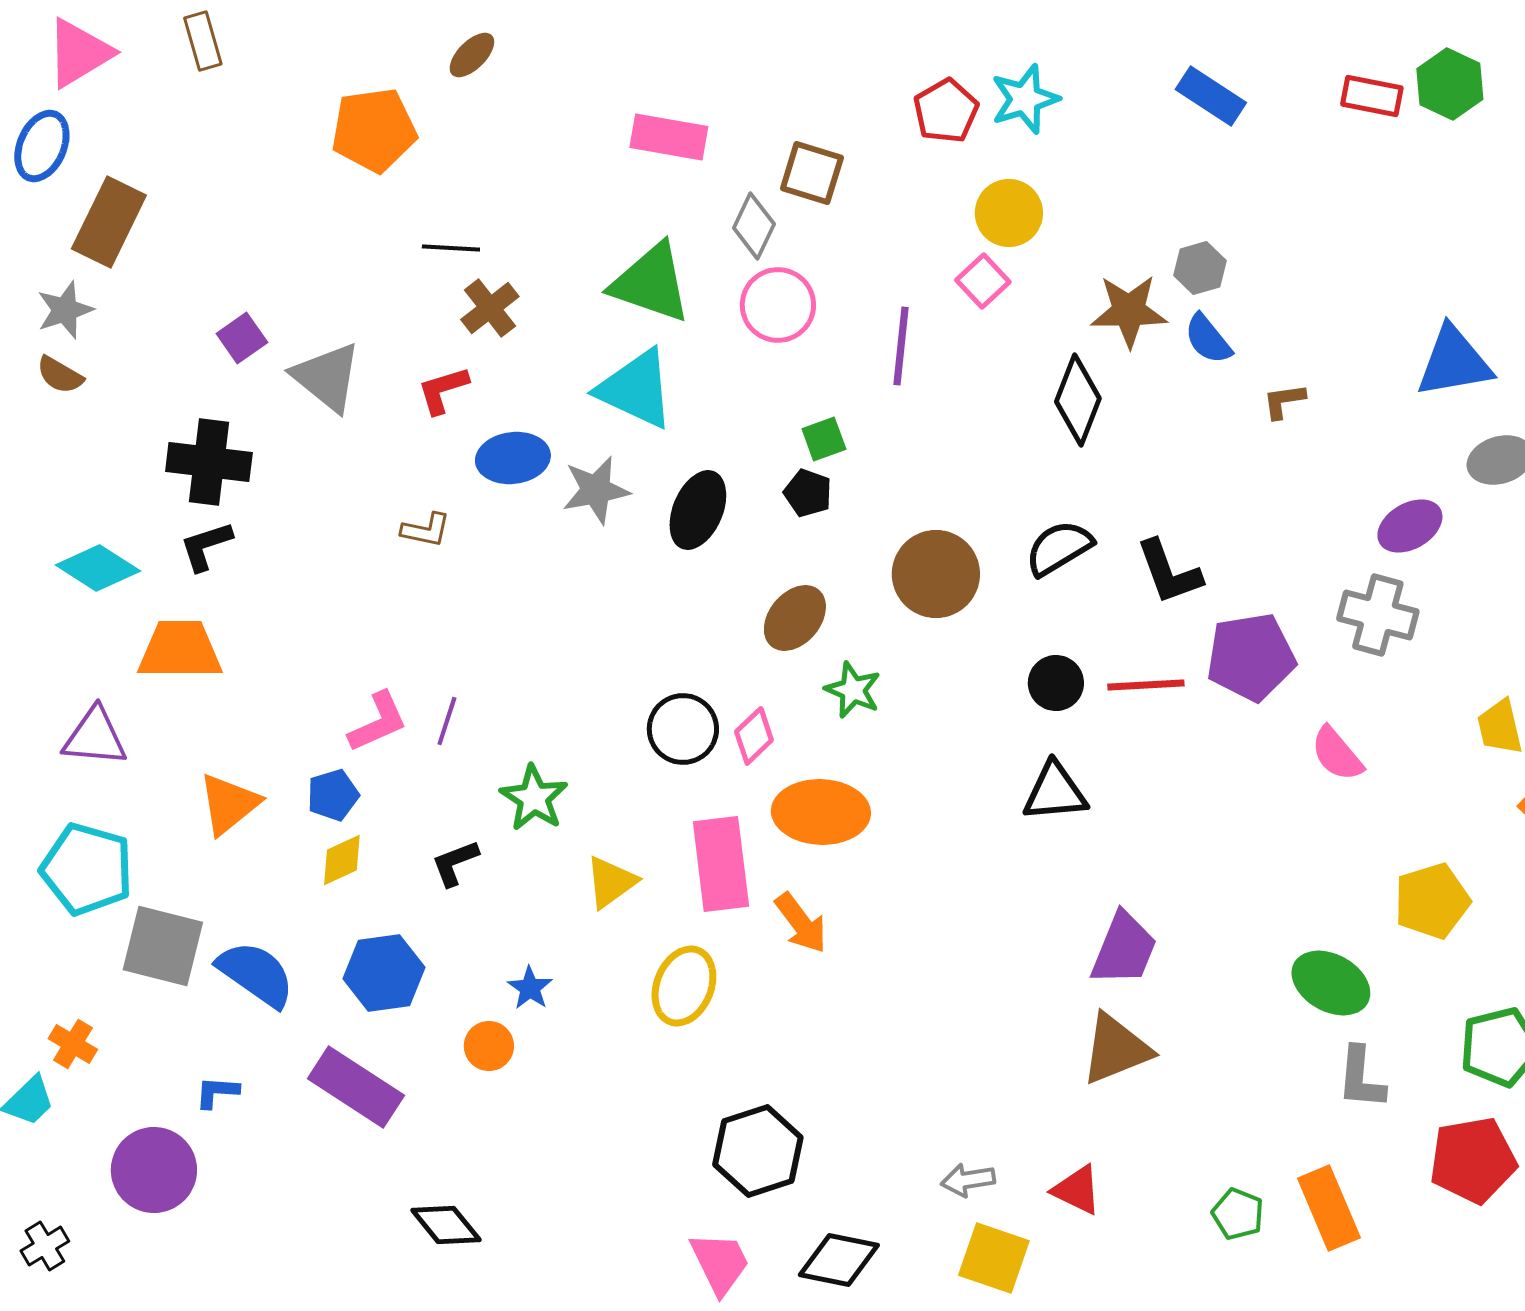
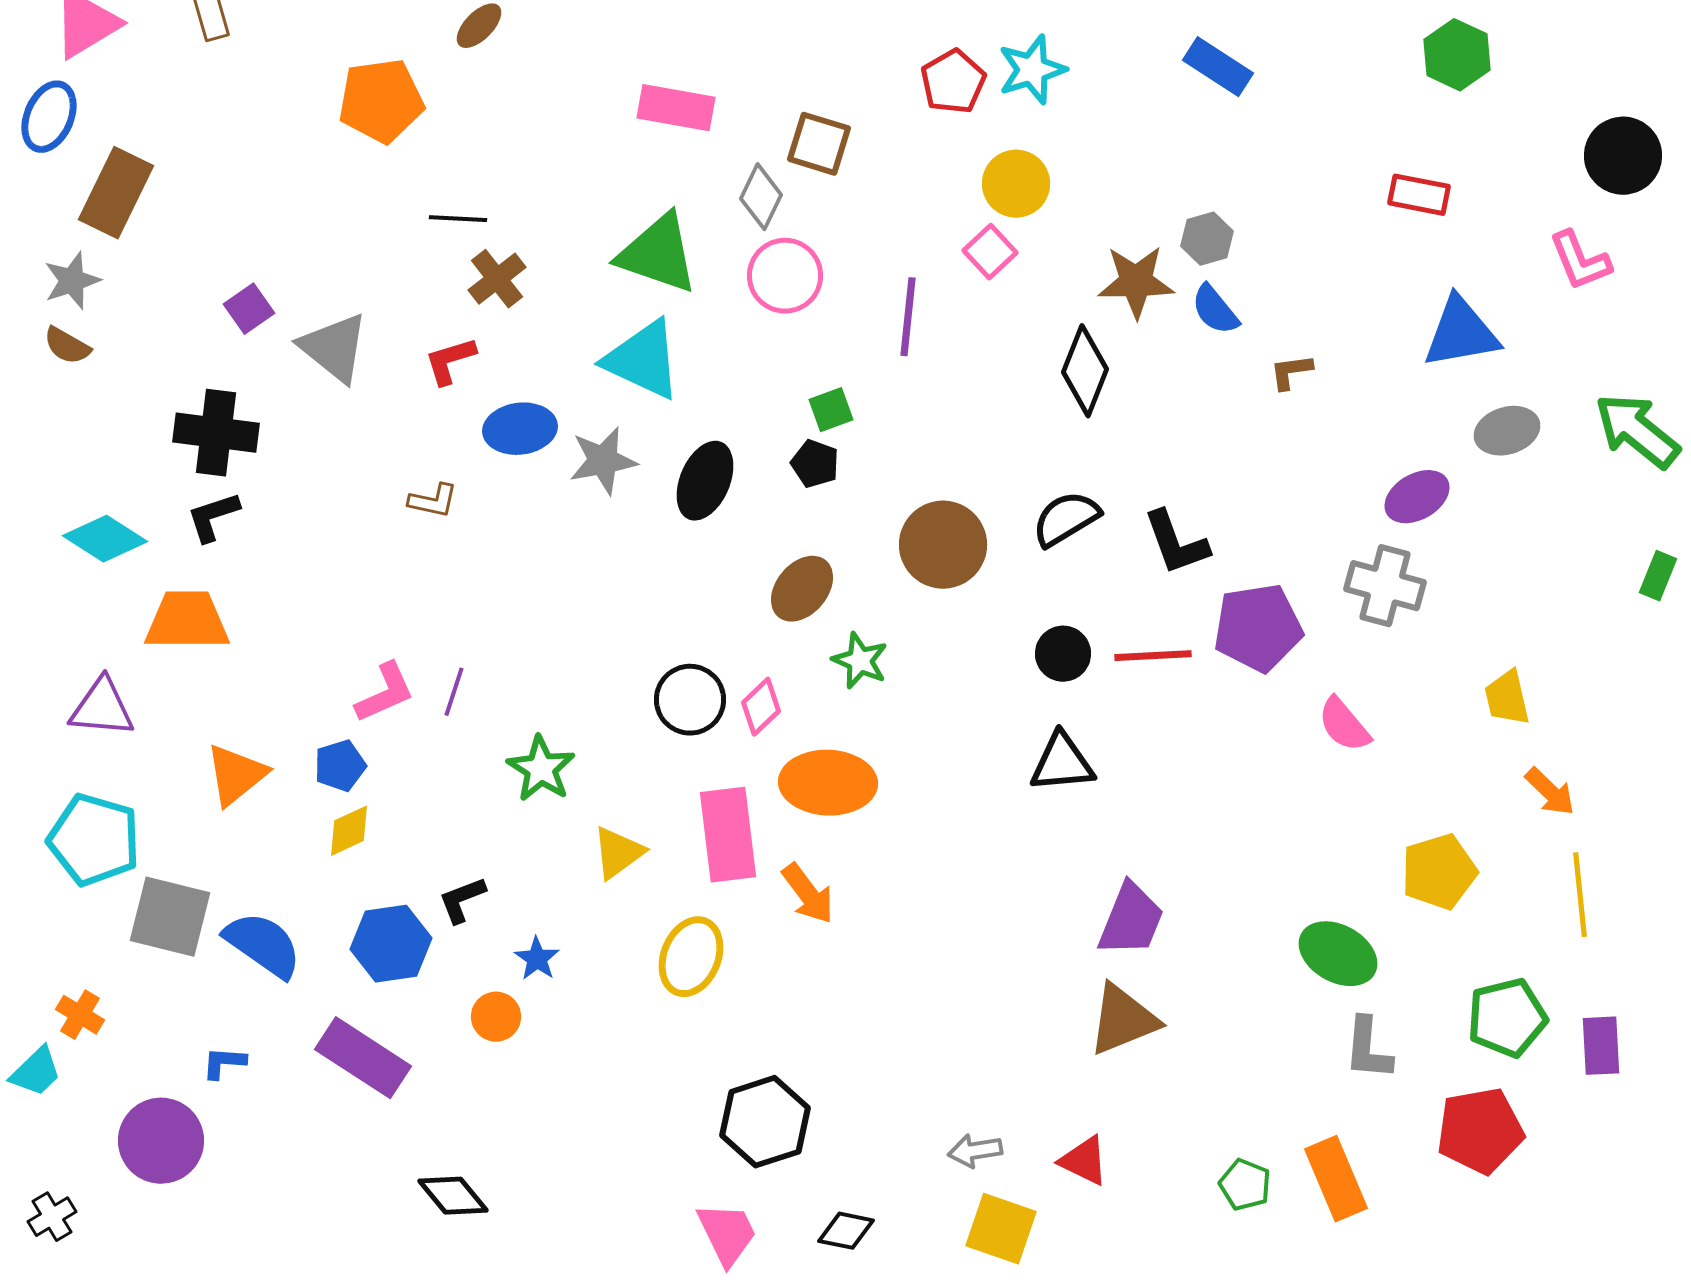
red rectangle: (1372, 96) -> (1419, 195), moved
black L-shape: (455, 863) -> (462, 900), moved
black diamond: (839, 1260) -> (846, 1231), size x0.7

